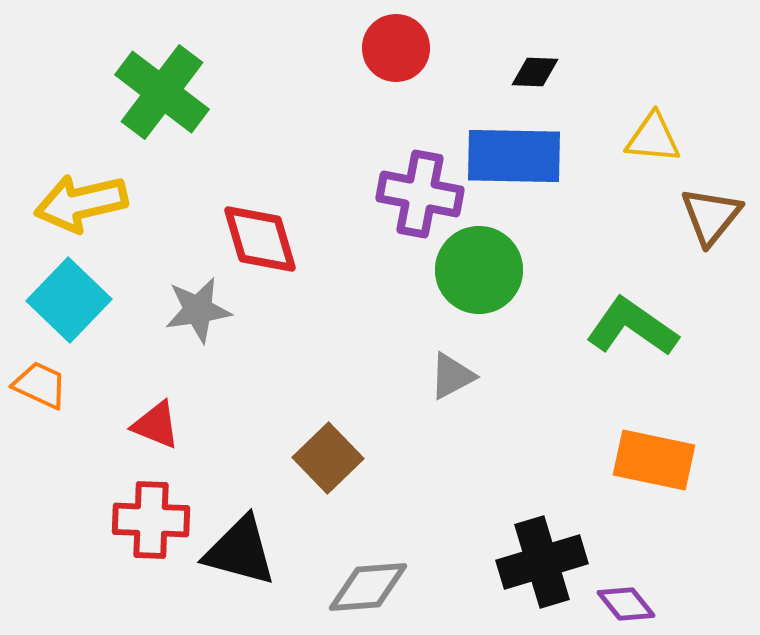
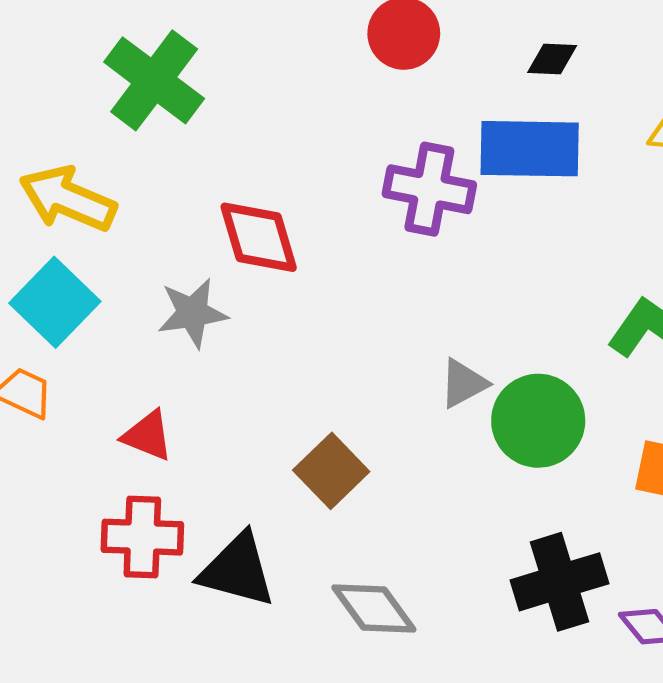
yellow arrow: (81, 203) -> (68, 199), turned 36
green circle: (479, 270) -> (538, 421), moved
gray diamond: (368, 587) -> (374, 609), turned 58

